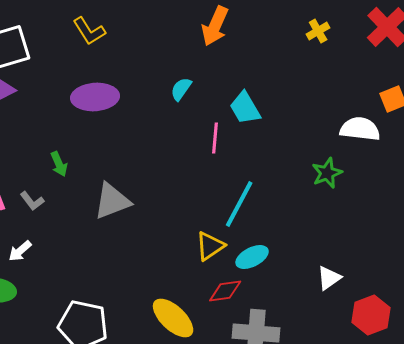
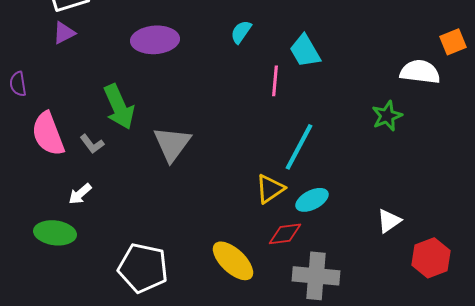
green arrow: (59, 164) -> (119, 107), size x1.8
gray triangle: (112, 201) -> (172, 144), turned -33

